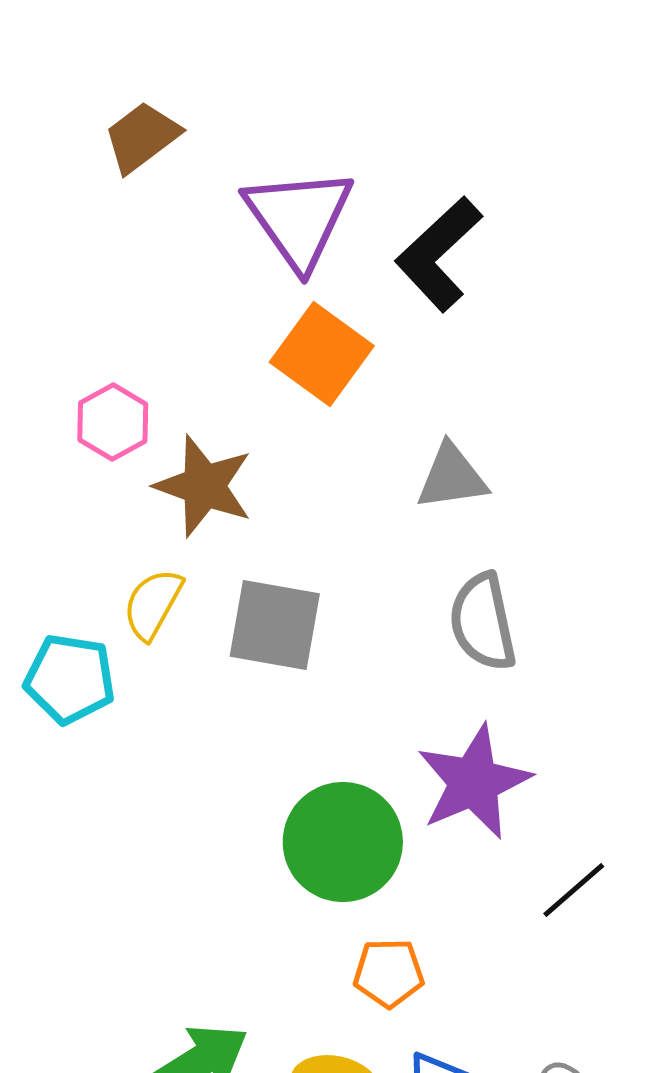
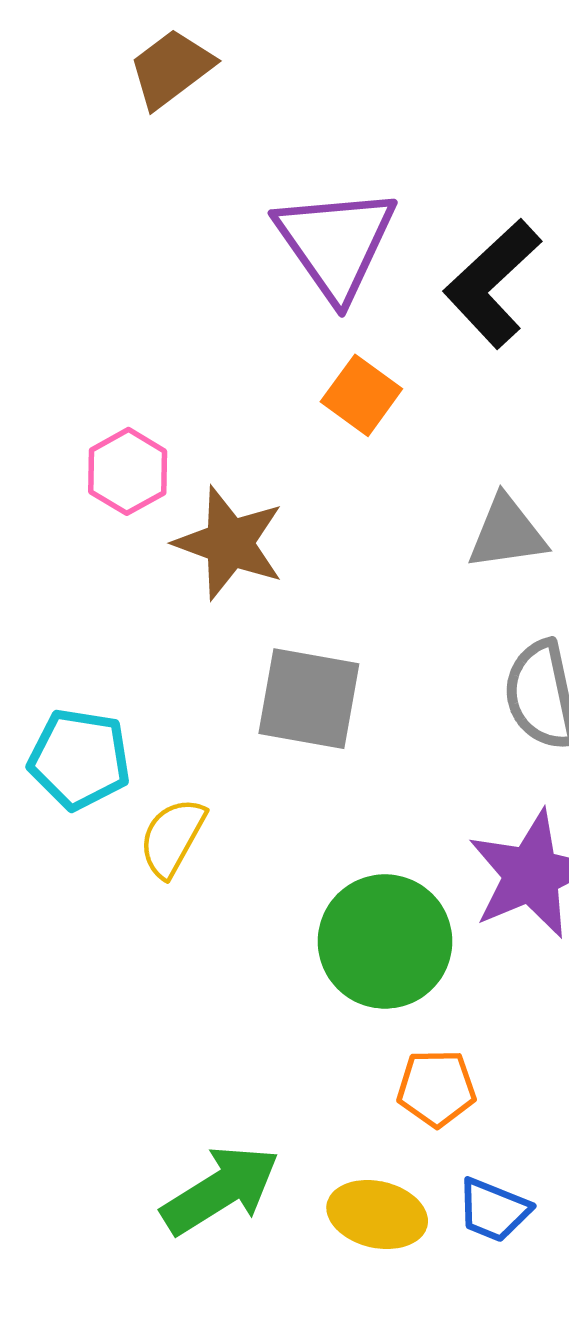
brown trapezoid: (142, 137) -> (171, 69), moved
orange square: (322, 354) -> (361, 395), size x0.7
yellow semicircle: (153, 604) -> (172, 837), moved

